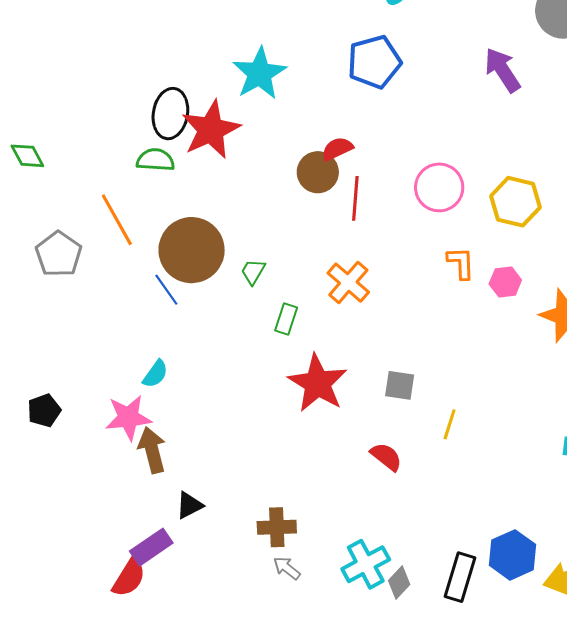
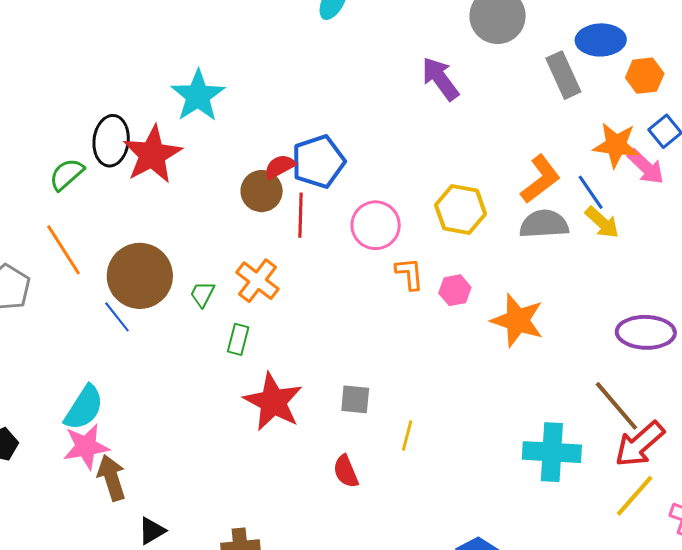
blue pentagon: (374, 62) -> (318, 162), moved
green semicircle: (155, 160) -> (67, 174), moved, turned -42
pink circle: (439, 187) -> (376, 225), moved
orange cross: (348, 283) -> (258, 281), moved
cyan semicircle: (155, 374) -> (84, 408), moved, size x1.6
red semicircle: (386, 457) -> (346, 471), turned -148

